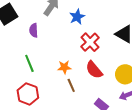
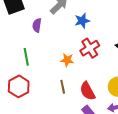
orange star: (64, 67) -> (67, 60), moved
red semicircle: (94, 70) -> (88, 91), moved

